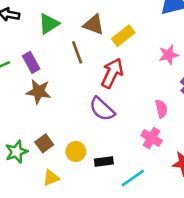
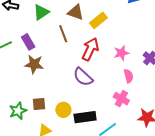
pink star: (169, 55) -> (121, 53), moved
brown square: (44, 143) -> (39, 104), turned 32
black rectangle: (104, 162) -> (85, 117), size x1.5

